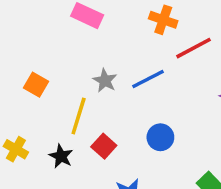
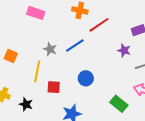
red square: (104, 146) -> (54, 87), turned -32
black star: (61, 156) -> (26, 104), moved

